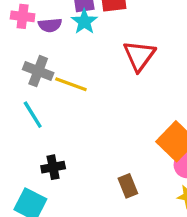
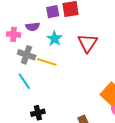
pink cross: (23, 16) -> (14, 34), moved
cyan star: (84, 22) -> (55, 39), moved

